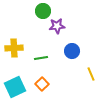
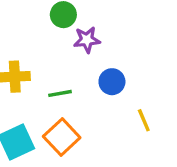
orange square: (42, 84) -> (62, 137), size x1.5

